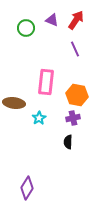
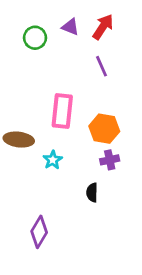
purple cross: (73, 118) -> (110, 160), moved
purple diamond: (27, 188) -> (39, 232), moved

